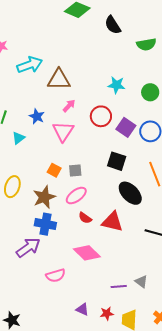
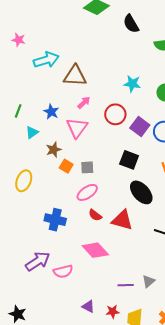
brown star: (44, 197) -> (54, 150), moved, size x0.7
purple arrow: (28, 248) -> (38, 261), moved
gray triangle: (141, 282) -> (148, 281), turned 40

